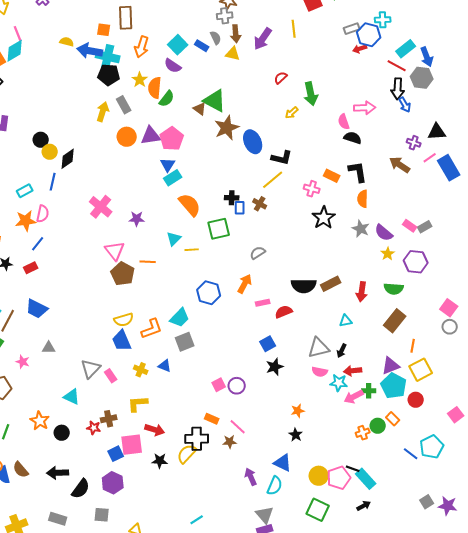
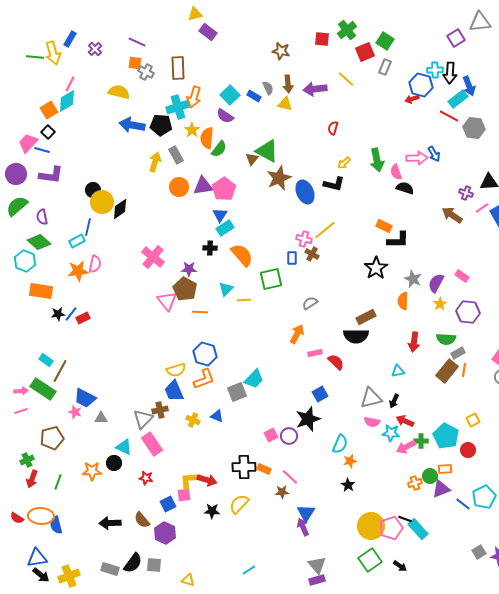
gray cross: (225, 16) -> (146, 72), moved, turned 35
yellow line: (294, 29) -> (346, 79), turned -42
gray rectangle: (352, 29) -> (385, 67), moved, turned -49
orange square: (104, 30) -> (135, 63), moved
pink line: (18, 34) -> (70, 84), turned 49
purple arrow: (263, 39) -> (315, 89), turned 50
yellow semicircle: (67, 42) -> (119, 92), size x1.5
blue arrow: (90, 51) -> (132, 125), moved
cyan cross: (108, 57) -> (178, 107), moved, turned -30
blue arrow: (427, 57) -> (469, 86), moved
red semicircle: (281, 78) -> (333, 128), turned -32
black arrow: (398, 89) -> (450, 73), moved
green arrow: (311, 94) -> (377, 160), moved
blue arrow: (405, 105) -> (434, 154), moved
brown triangle: (200, 109) -> (252, 159), turned 32
yellow circle: (50, 152) -> (102, 202), size x1.5
black L-shape: (282, 158) -> (334, 184), moved
black L-shape: (358, 172) -> (398, 240), moved, turned 100
blue line: (53, 182) -> (88, 227), moved
pink cross: (312, 189) -> (304, 239), moved
black cross: (232, 198) -> (210, 248), moved
orange semicircle: (363, 199) -> (403, 301), moved
gray rectangle: (425, 227) -> (458, 353), moved
purple semicircle: (384, 233) -> (436, 283), turned 78
blue line: (38, 244) -> (71, 314), moved
brown pentagon: (123, 274) -> (185, 289), moved
brown rectangle: (331, 284) -> (366, 317), moved
blue hexagon: (209, 293) -> (205, 354), moved
blue trapezoid: (37, 309) -> (85, 398), moved
red semicircle: (284, 312) -> (336, 362), turned 66
cyan trapezoid: (180, 318) -> (254, 379), moved
orange line: (413, 346) -> (464, 370), moved
gray triangle: (49, 348) -> (101, 418), moved
purple triangle: (391, 366) -> (441, 489), moved
black star: (275, 367) -> (308, 419), moved, size x1.4
yellow square: (421, 370) -> (473, 420), size x0.6
red arrow: (353, 371) -> (405, 421), turned 30
pink rectangle: (111, 376) -> (152, 444), moved, size x1.6
yellow L-shape: (138, 404) -> (190, 480), moved
brown cross: (109, 419) -> (160, 410), moved
orange rectangle: (393, 419) -> (445, 469), turned -48
orange star: (40, 421) -> (92, 471), turned -30
black circle: (62, 433) -> (114, 463), moved
black cross: (197, 439) -> (244, 467), moved
pink square: (132, 445) -> (184, 495), size x0.6
blue triangle: (283, 463) -> (306, 513), moved, turned 36
brown semicircle: (21, 470) -> (142, 520), moved
yellow circle: (319, 476) -> (371, 526), size x1.4
cyan semicircle: (275, 486) -> (340, 444), moved
black semicircle: (81, 489) -> (133, 563), moved
black arrow: (364, 506) -> (400, 566), moved, turned 64
green square: (318, 510) -> (370, 560), turned 30

